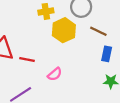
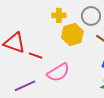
pink semicircle: (55, 74) -> (58, 72), size x1.6

